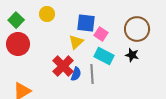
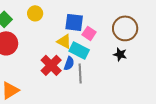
yellow triangle: (76, 42) -> (64, 41), turned -49
cyan rectangle: (104, 56) -> (79, 50), moved
blue semicircle: (76, 74) -> (69, 63), moved

